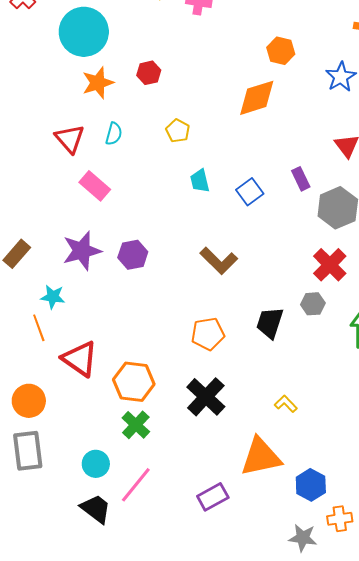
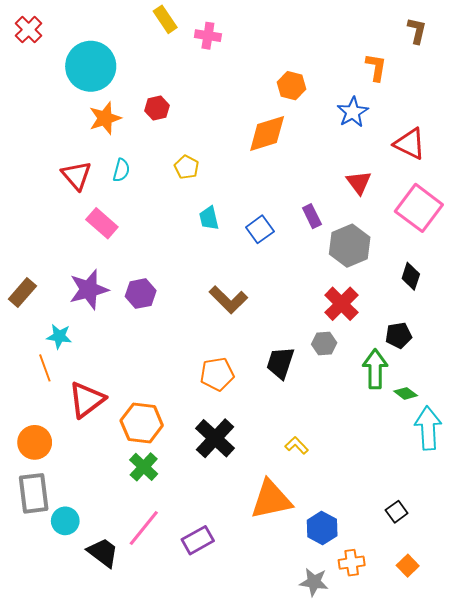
red triangle: (80, 359) -> (87, 400), turned 48
cyan circle: (96, 464) -> (65, 521), moved
purple rectangle: (213, 497) -> (198, 540), moved

